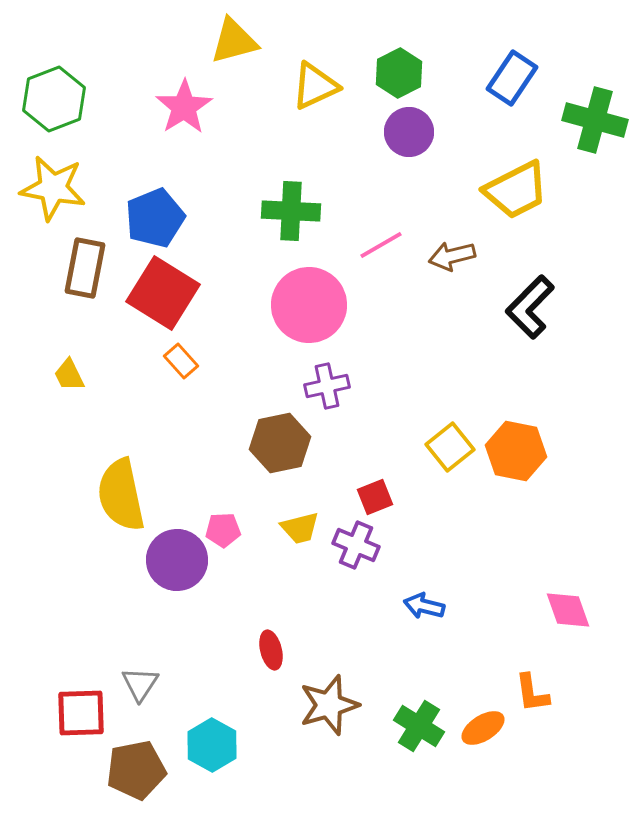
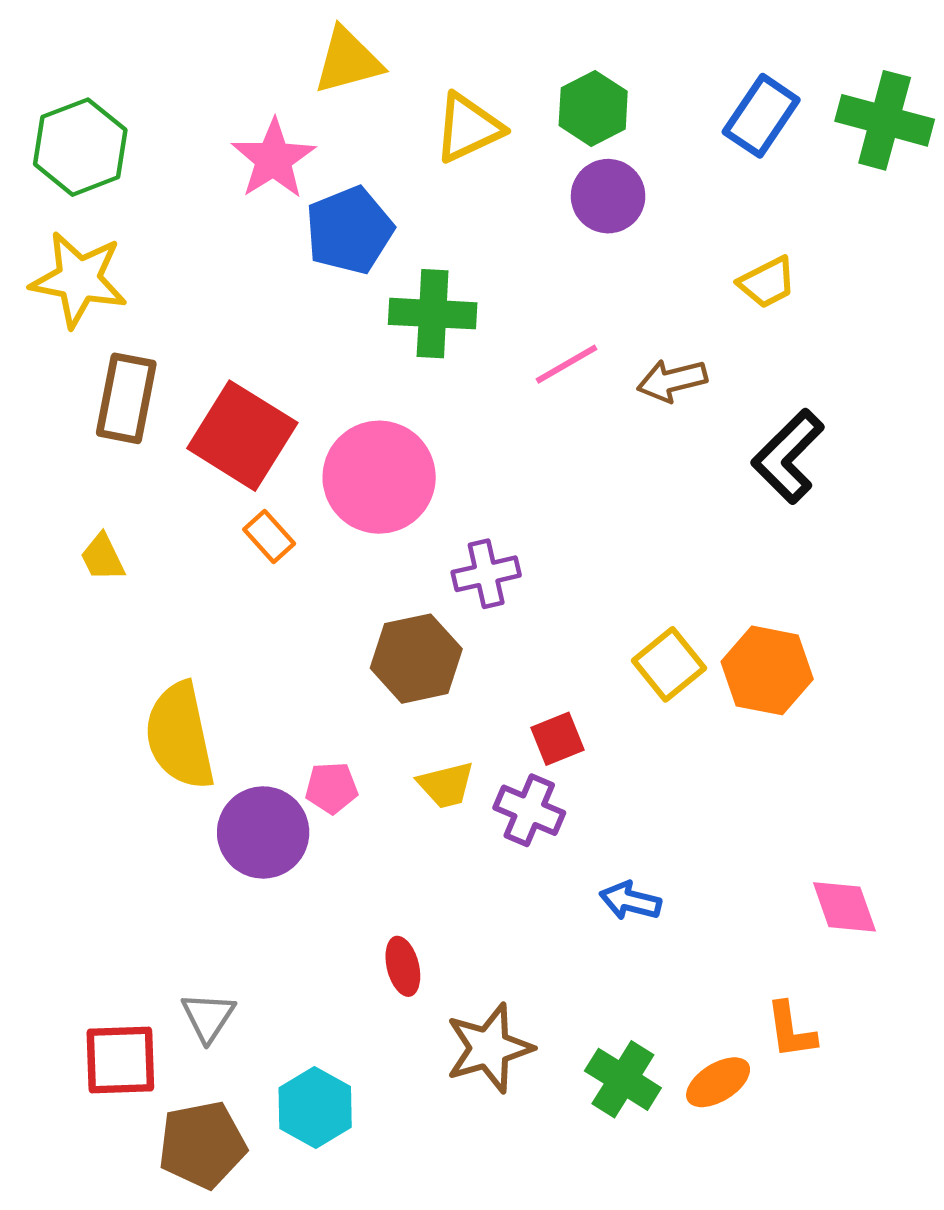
green cross: (595, 120) -> (885, 120), moved
yellow trapezoid: (516, 190) -> (767, 282), size x0.6
blue pentagon: (155, 218) -> (349, 230), moved
pink circle: (309, 305) -> (379, 477), moved

